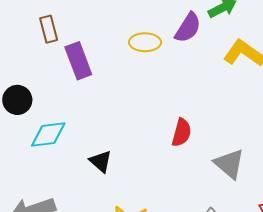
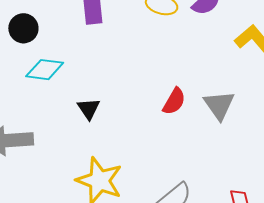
gray triangle: (229, 164) -> (219, 105), moved

